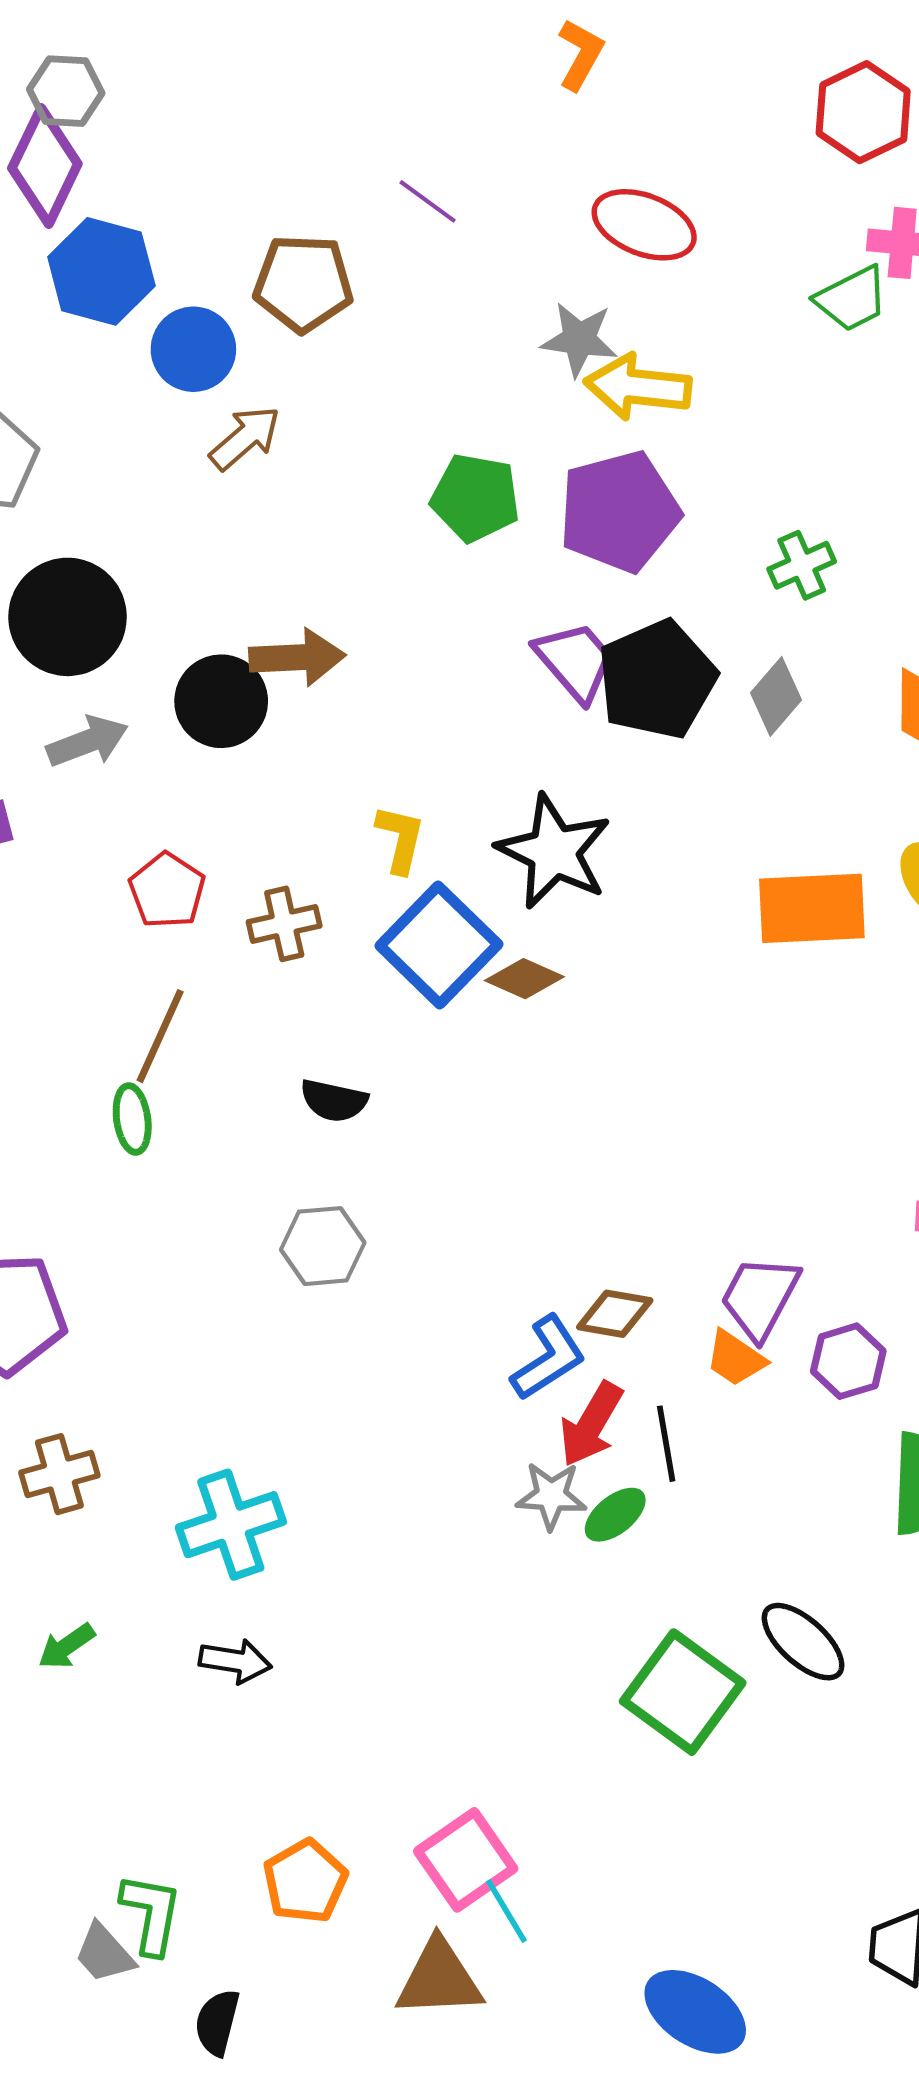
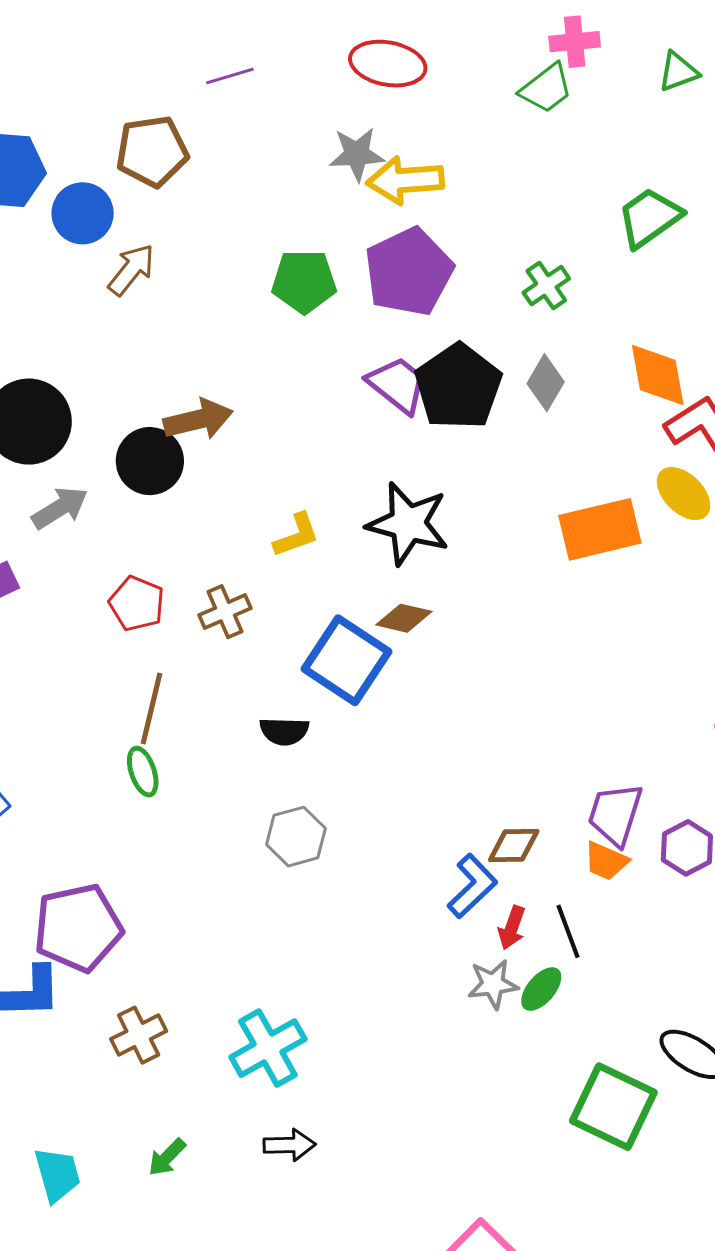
purple line: (428, 201) -> (230, 76), turned -42
yellow L-shape: (400, 839) -> (296, 535), turned 68
blue square: (439, 945) -> (346, 660), moved
red arrow: (591, 1424) -> (512, 928), size x0.7

